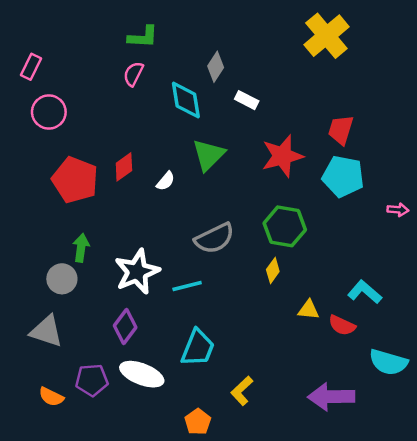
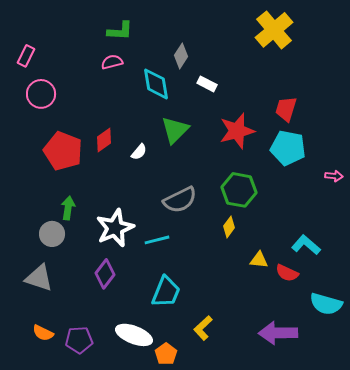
pink semicircle: (133, 74) -> (112, 62), turned 50
white ellipse: (142, 374) -> (134, 335), moved
purple pentagon: (92, 380) -> (79, 340), moved

